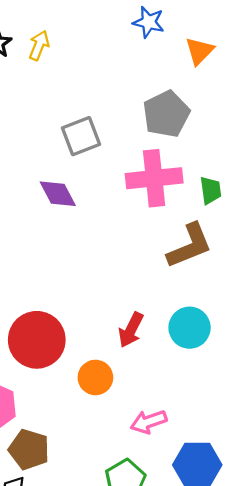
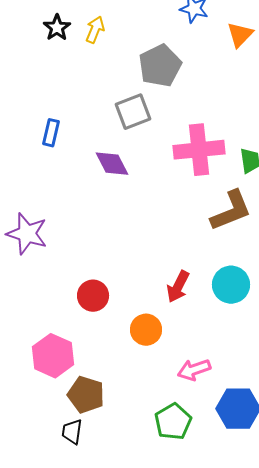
gray pentagon: (166, 114) -> (160, 66), moved
red circle: (37, 340) -> (93, 296), size x0.6

